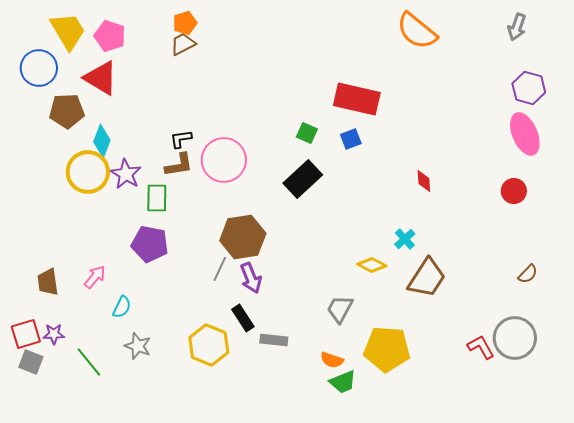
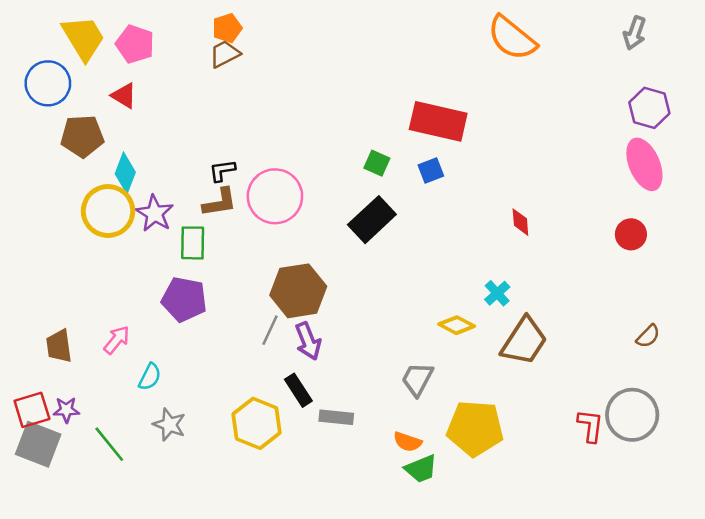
red triangle: (101, 78) -> (124, 96), size x0.6
red L-shape: (481, 347) -> (590, 426), turned 36
gray square: (31, 362) -> (38, 444), size x1.5

